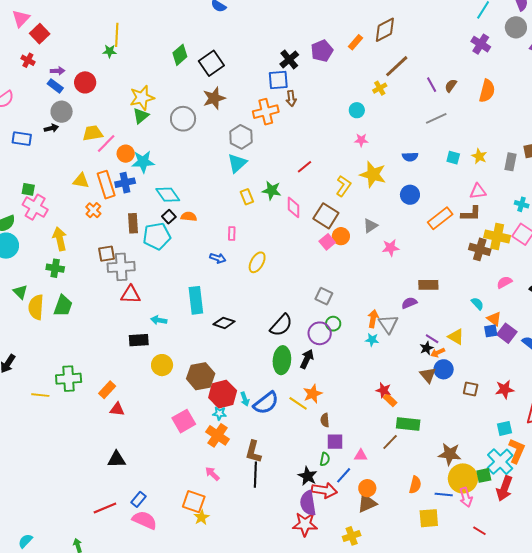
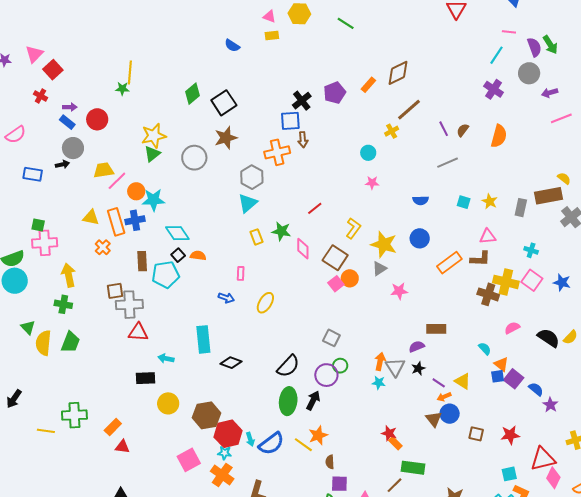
yellow star: (373, 175) -> (384, 244), moved
pink cross: (35, 207) -> (45, 243), turned -35
black star: (426, 348) -> (418, 368), moved

